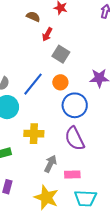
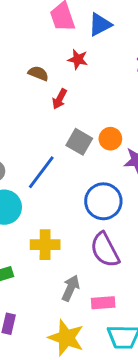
gray square: (61, 54) -> (79, 142), moved
orange circle: (60, 82) -> (110, 139), moved

